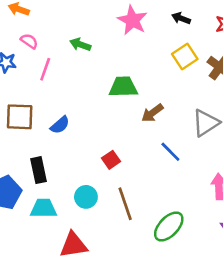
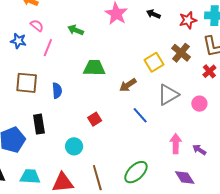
yellow square: (185, 57) -> (154, 62), moved
green trapezoid: (123, 87) -> (94, 68), moved
blue semicircle: (60, 125) -> (57, 91), turned -56
brown line: (125, 204) -> (97, 178), moved
cyan trapezoid: (43, 208) -> (30, 177), moved

